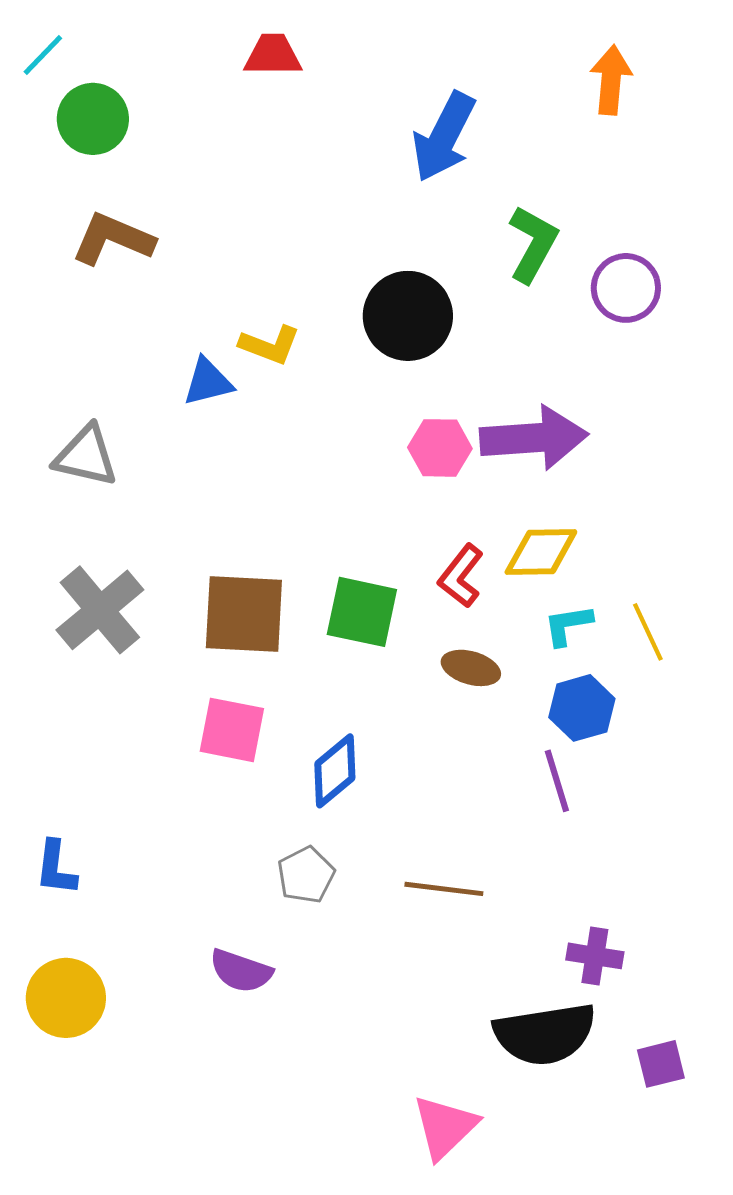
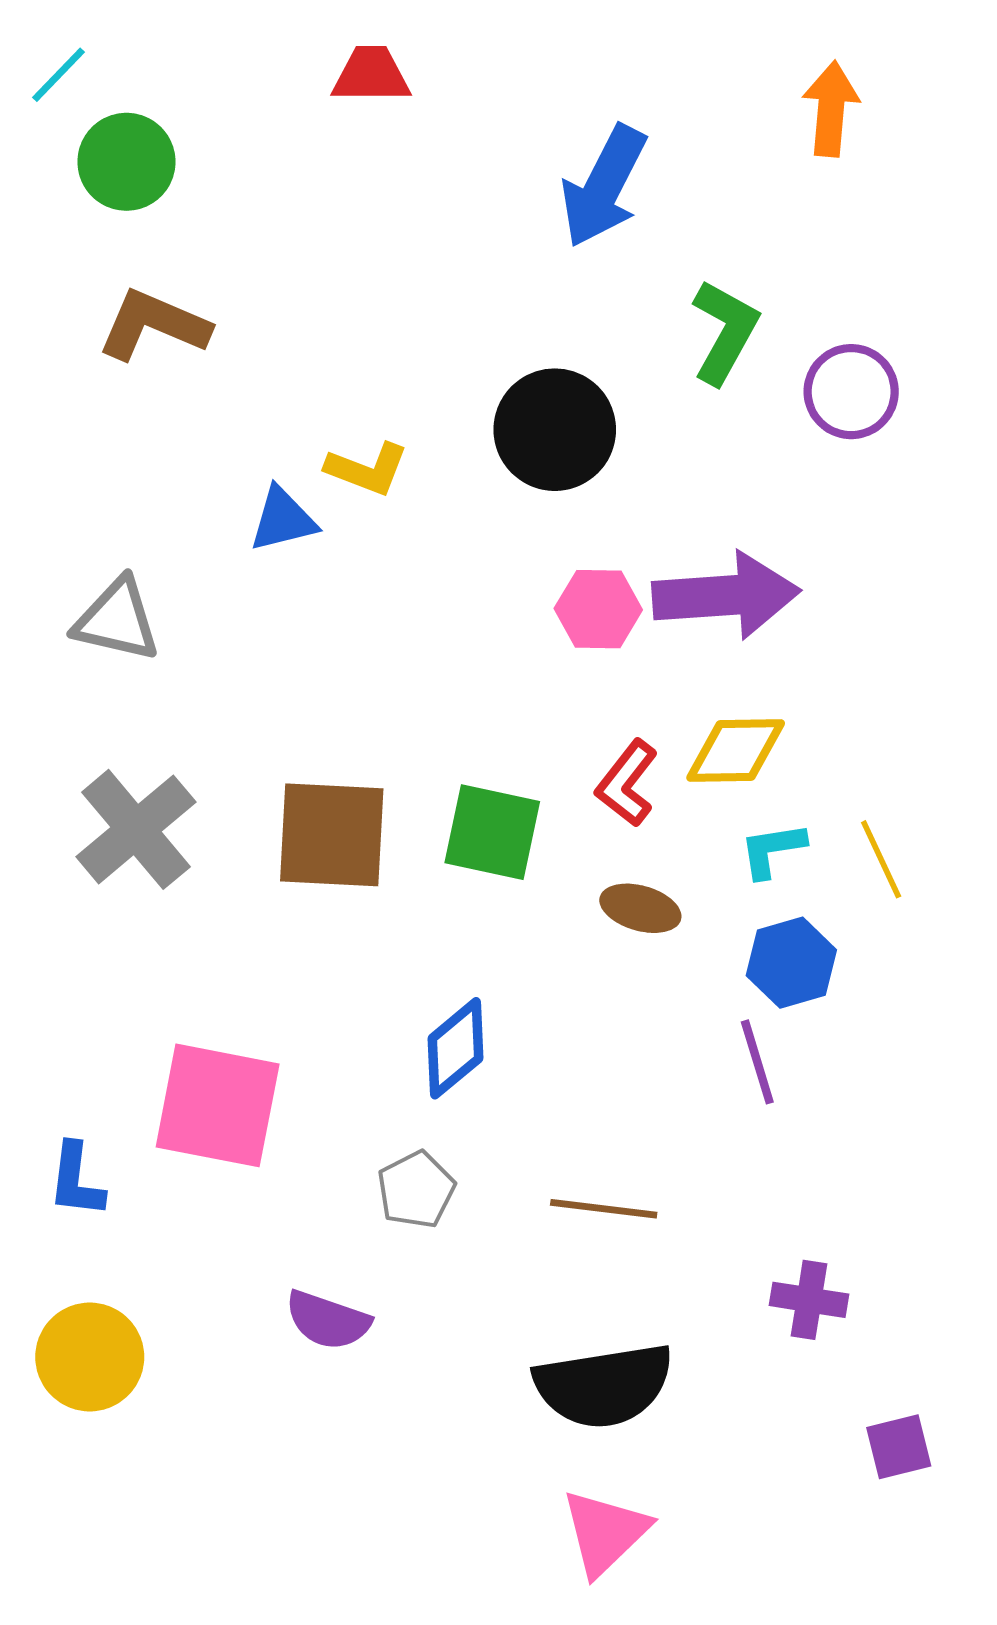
pink square: (232, 730) -> (218, 1105), moved, size x1.4
black semicircle: (545, 1034) -> (604, 1386), moved

